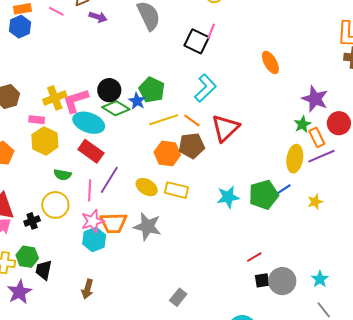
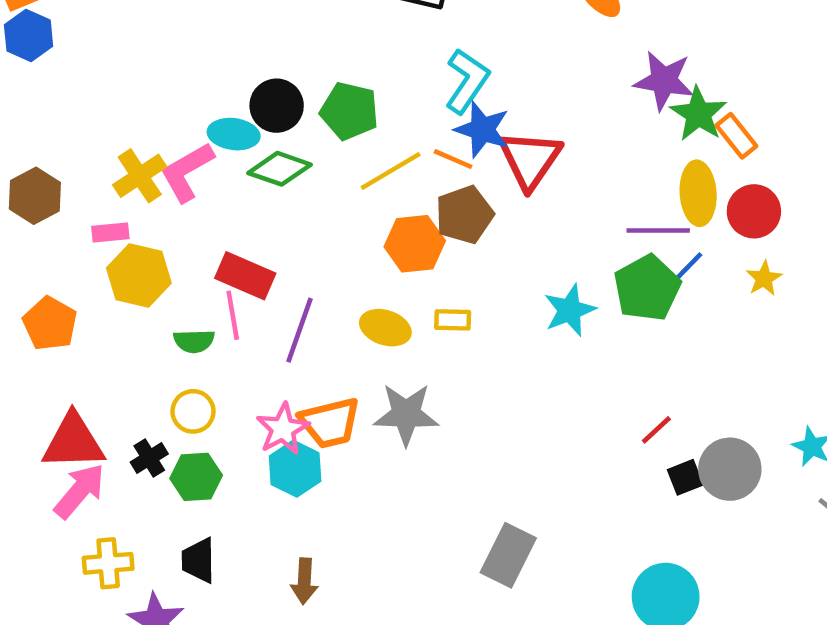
black circle: (109, 90) -> (277, 106), moved
purple star: (315, 99) -> (664, 81), moved
blue star: (137, 101) -> (482, 129), moved, size x1.4
cyan ellipse: (89, 123) -> (234, 134), moved, size x0.7
red circle: (339, 123) -> (754, 211), moved
green star: (302, 124) -> (698, 114), size x1.4
purple line: (321, 156) -> (658, 231), moved, turned 36
pink line: (90, 190) -> (233, 315), moved
yellow rectangle: (176, 190) -> (453, 320), size x0.7
yellow circle: (55, 205) -> (193, 411), size x0.7
green hexagon: (27, 257) -> (196, 477), moved
gray rectangle: (178, 297) -> (508, 555), size x1.5

